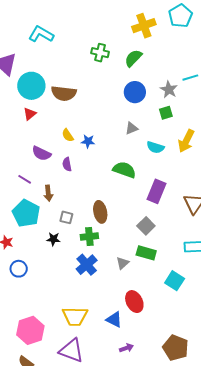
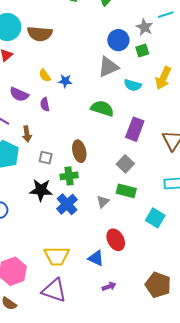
blue circle: (135, 92) -> (118, 40), moved
gray triangle: (132, 128) -> (108, 67), size x1.6
black star: (53, 239) -> (41, 190), moved, size x1.6

